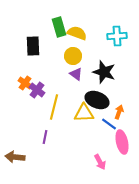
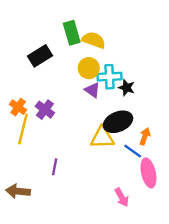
cyan cross: (117, 36) -> (109, 77), moved
black rectangle: (33, 46) -> (40, 56), turned 60
black star: (104, 72) -> (127, 88), size x0.6
orange cross: (25, 83) -> (18, 107), moved
black ellipse: (97, 100) -> (118, 122), turned -45
yellow line: (54, 107) -> (23, 129), moved

